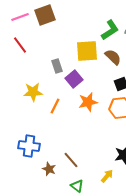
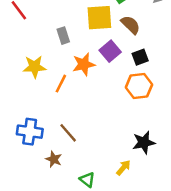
purple square: (74, 79) -> (110, 51), moved
orange star: (88, 102) -> (84, 64), moved
brown line: (71, 160) -> (68, 133), moved

